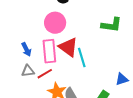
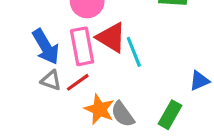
blue arrow: (26, 49) -> (46, 47), size x1.6
gray triangle: (28, 71) -> (51, 80), turned 32

